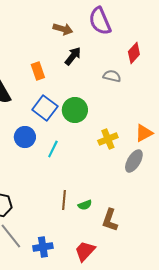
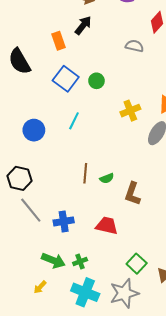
black arrow: (73, 56) -> (83, 25), moved
green circle: (75, 110) -> (96, 81), size x0.6
blue circle: (25, 137) -> (34, 130), moved
red trapezoid: (85, 251) -> (107, 226), turned 60

